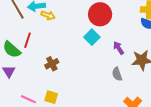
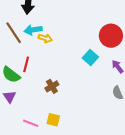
red circle: (100, 14) -> (111, 36), moved

